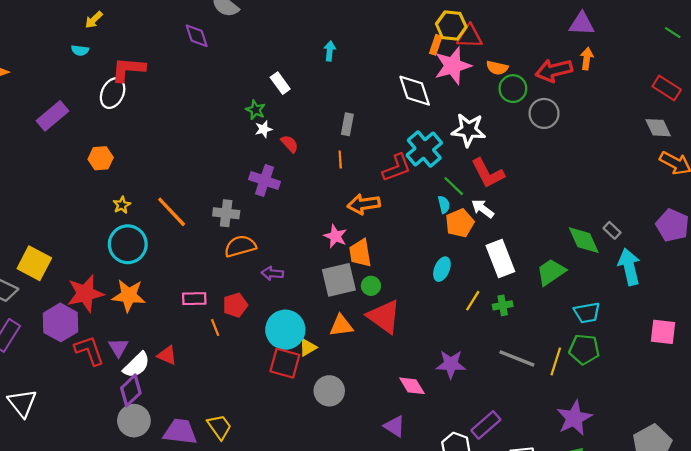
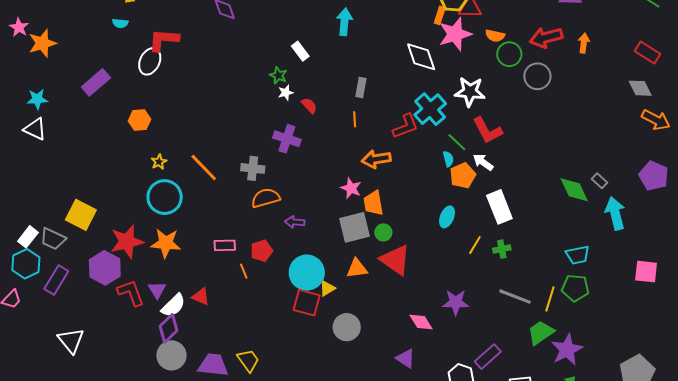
cyan arrow: (330, 51) -> (344, 22), size x1.5
orange arrow: (587, 59) -> (584, 43), moved
green trapezoid: (551, 272) -> (541, 333), moved

